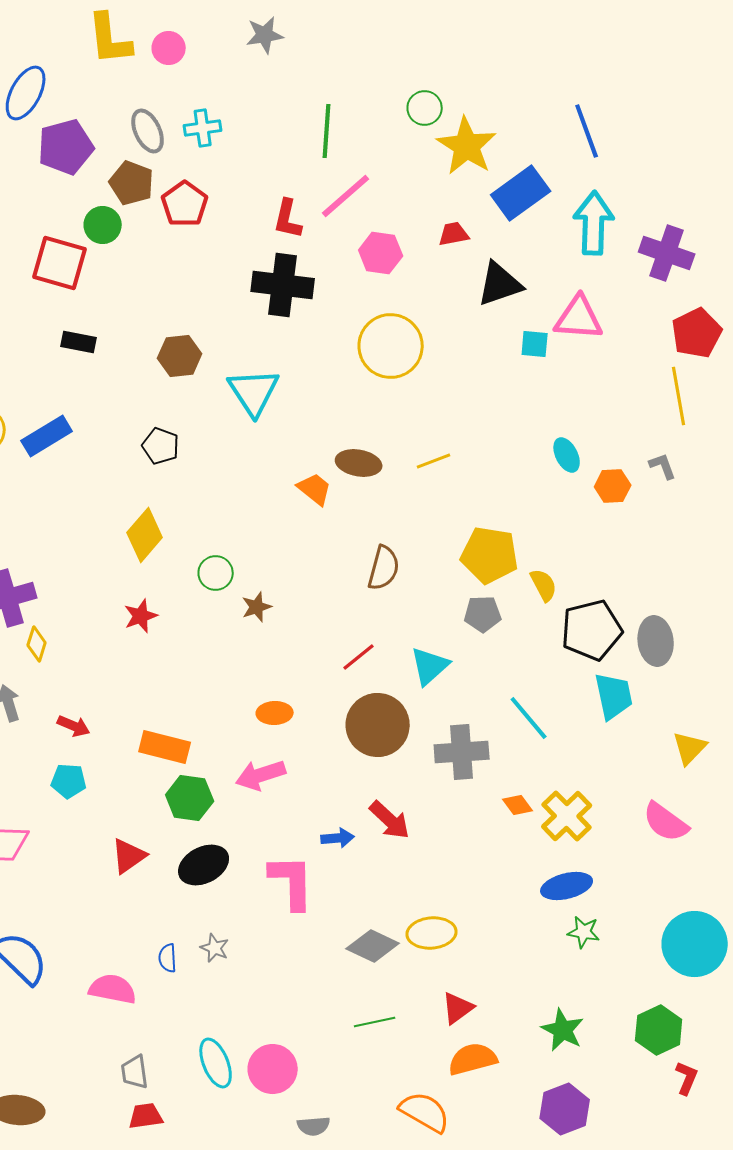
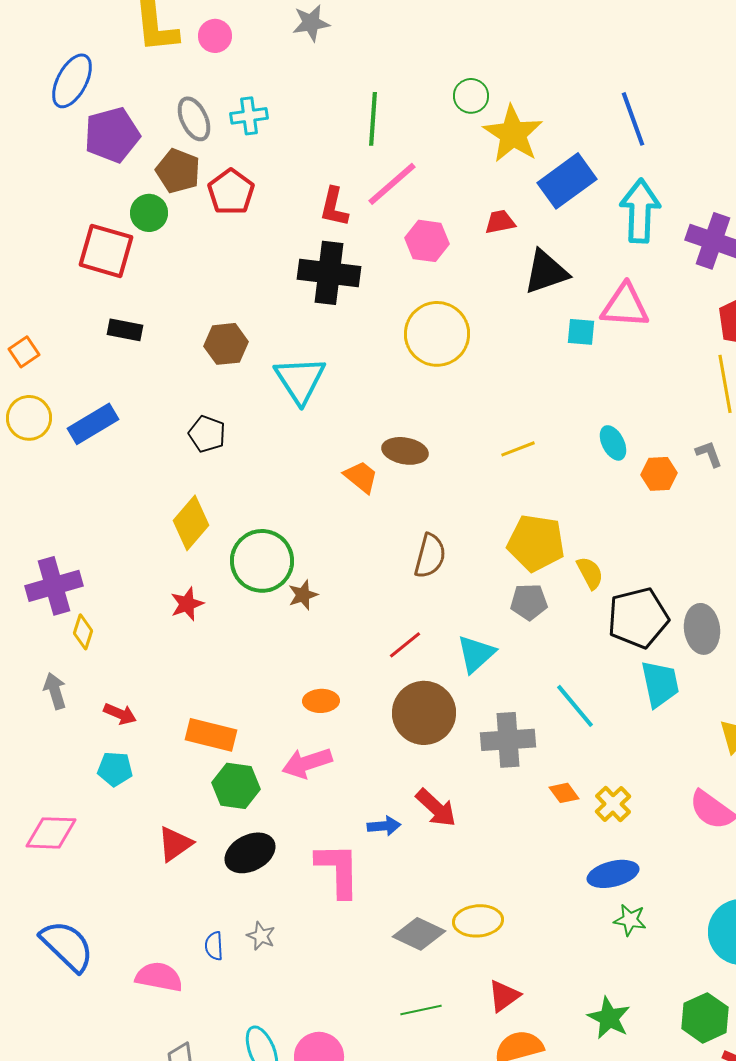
yellow line: (434, 461) -> (518, 449), moved
green circle: (216, 573) -> (262, 561), size x1.8
yellow cross: (567, 816) -> (613, 804), size x0.7

